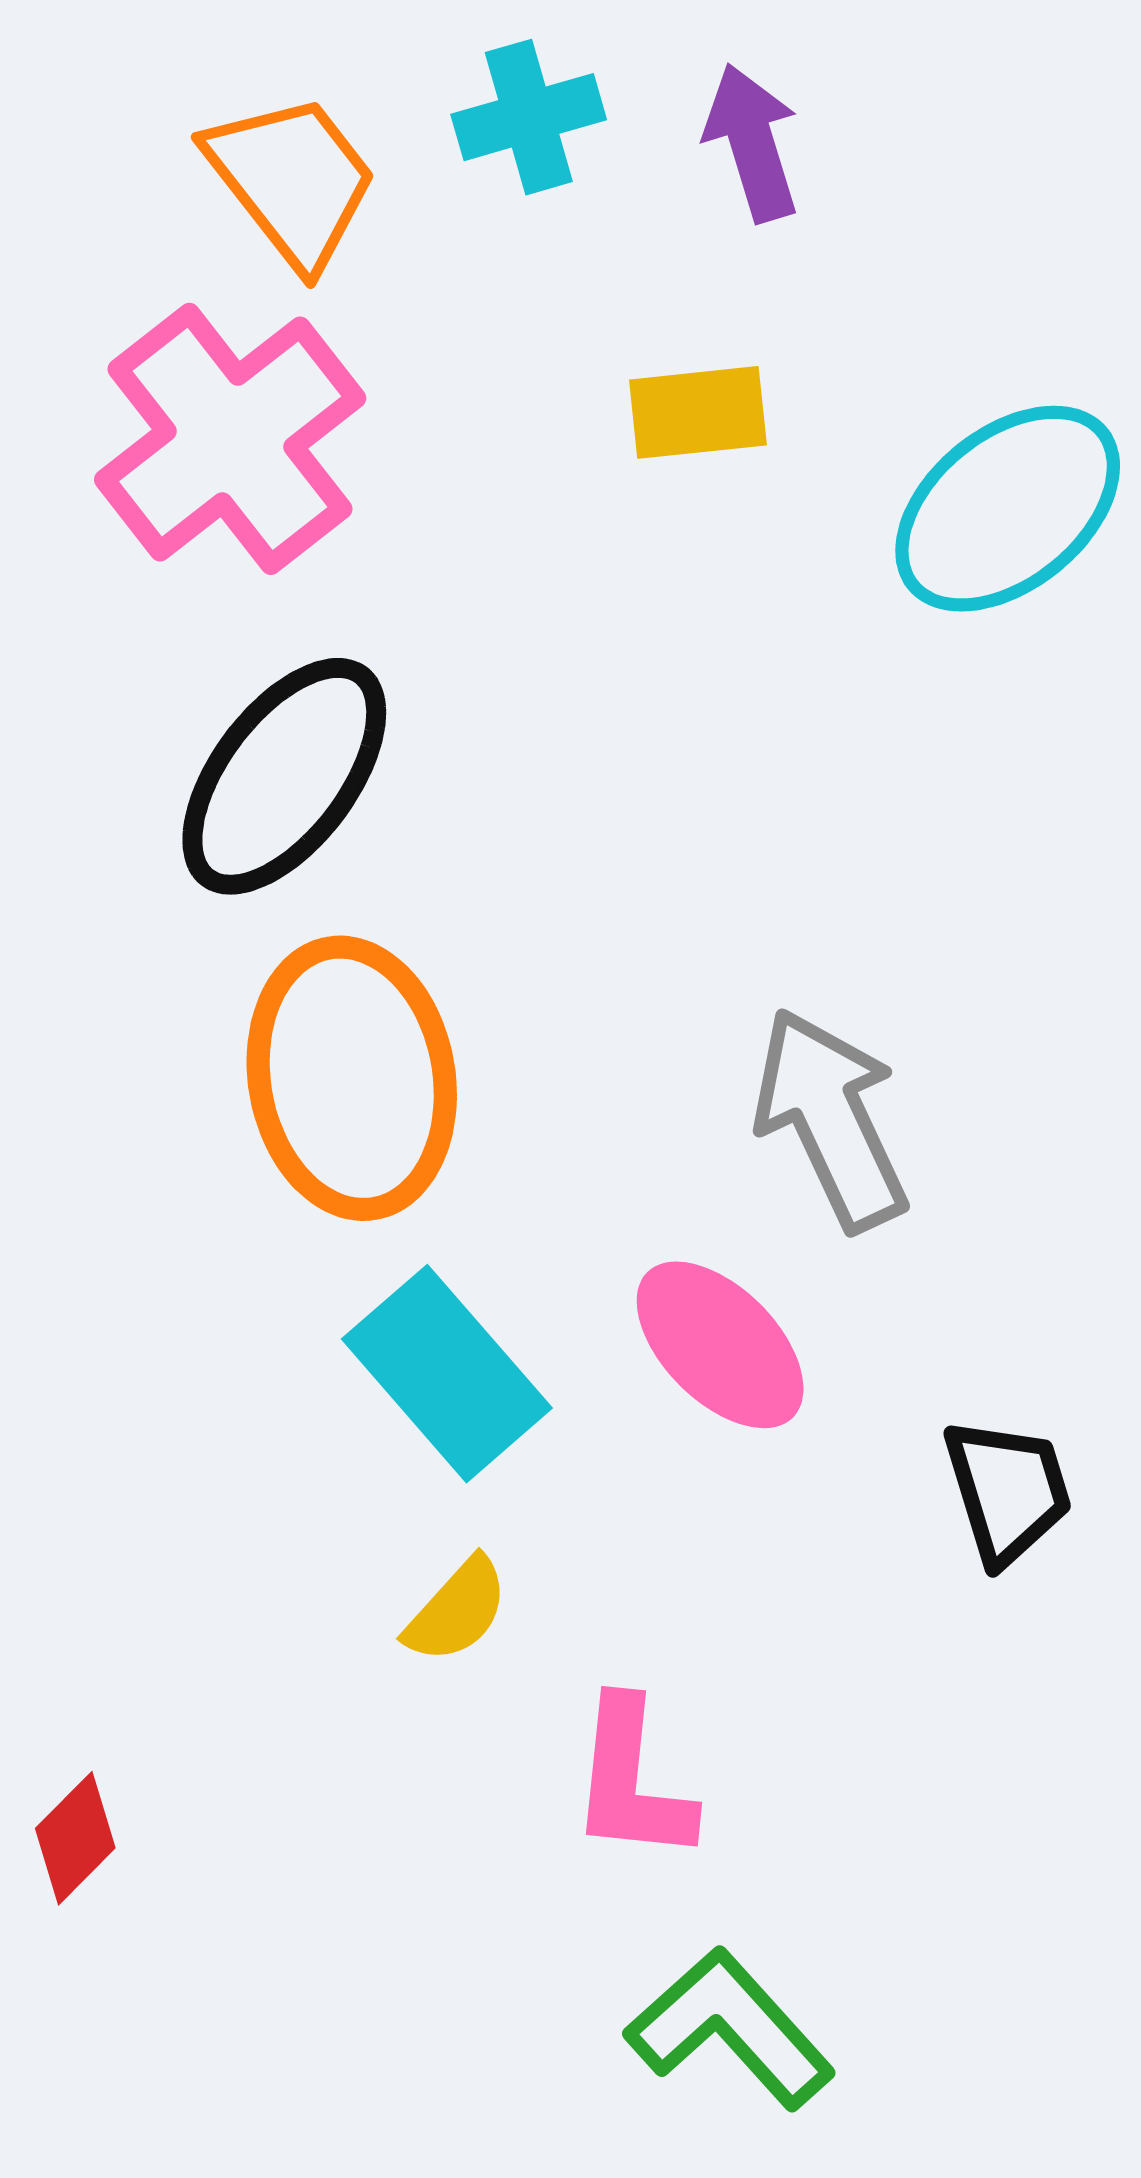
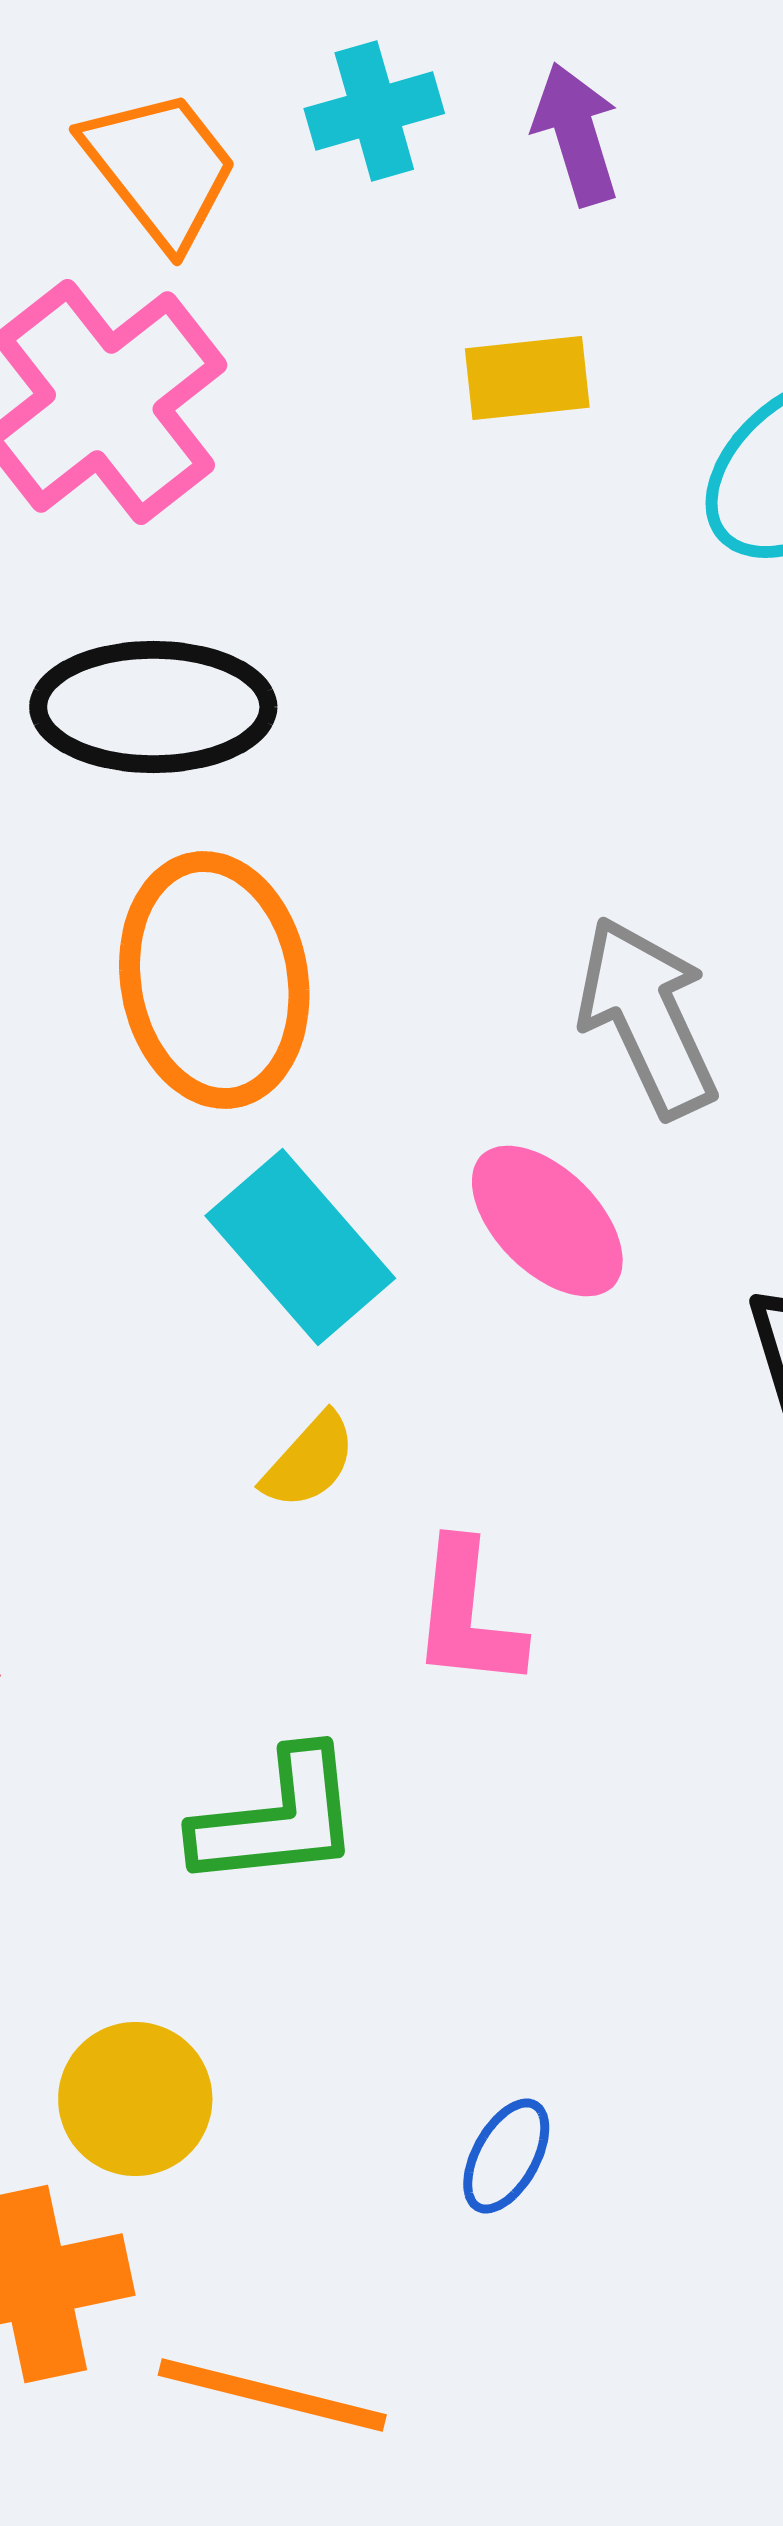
black ellipse: (284, 776) -> (153, 707), turned 53
green L-shape: (730, 2028) -> (277, 1819), moved, turned 126

